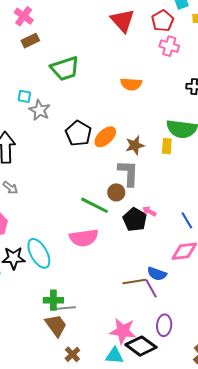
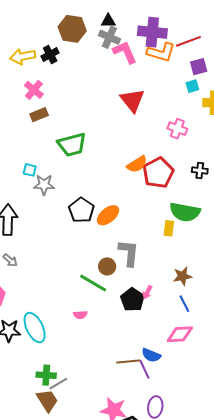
red pentagon: (163, 21) -> (158, 173), moved, size x1.4
orange semicircle: (131, 84) -> (137, 164), turned -40
gray star: (40, 110) -> (44, 185), turned -30
brown star: (135, 145) -> (182, 276), moved
brown circle: (116, 192) -> (107, 266), moved
pink arrow: (149, 211) -> (147, 292), turned -96
pink semicircle: (84, 238) -> (80, 315), size x0.5
gray line: (66, 308) -> (58, 384), turned -30

